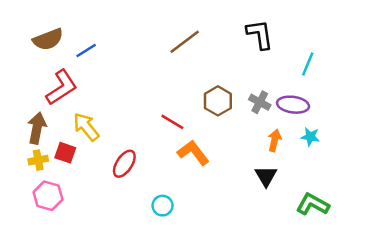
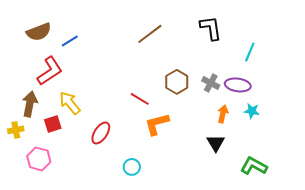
red square: (65, 153) -> (53, 124), turned -36
orange L-shape: (193, 153) -> (157, 124), turned -68
yellow cross: (38, 160) -> (16, 130), moved

